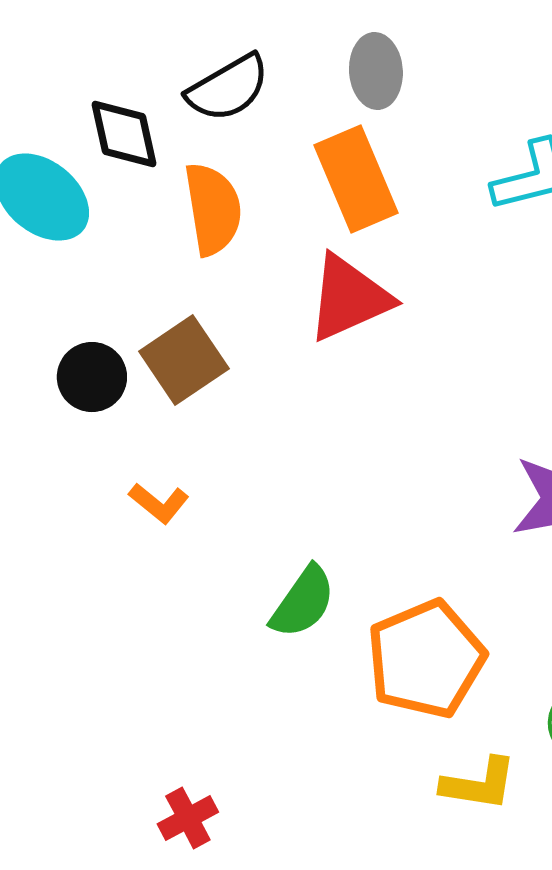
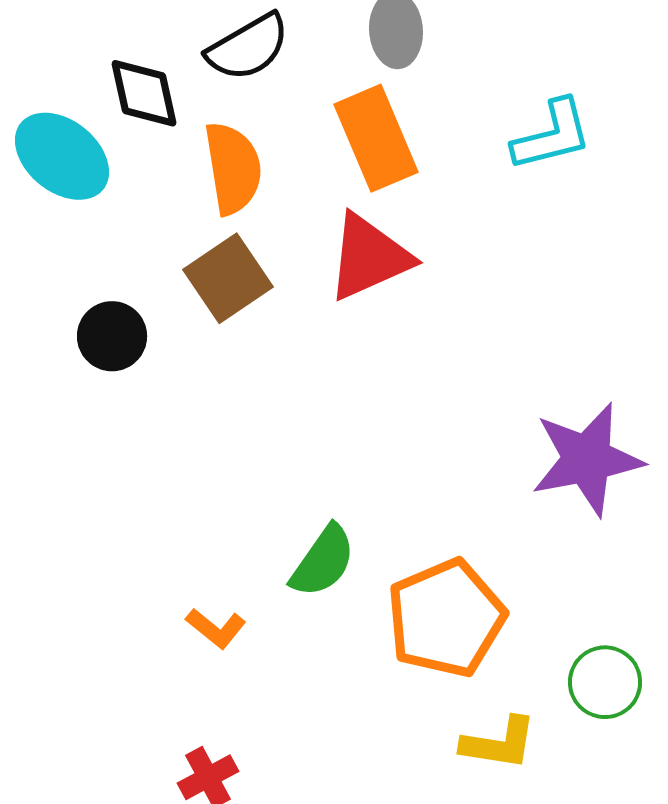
brown square: (184, 360) -> (228, 278), moved
orange L-shape: (159, 503) -> (216, 628), moved

